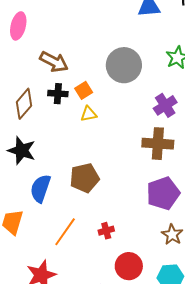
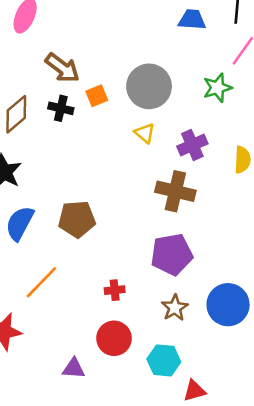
orange square: (84, 90) -> (97, 96), moved
yellow triangle: (89, 114) -> (145, 133), moved, turned 42
red cross: (106, 231) -> (115, 290), moved

